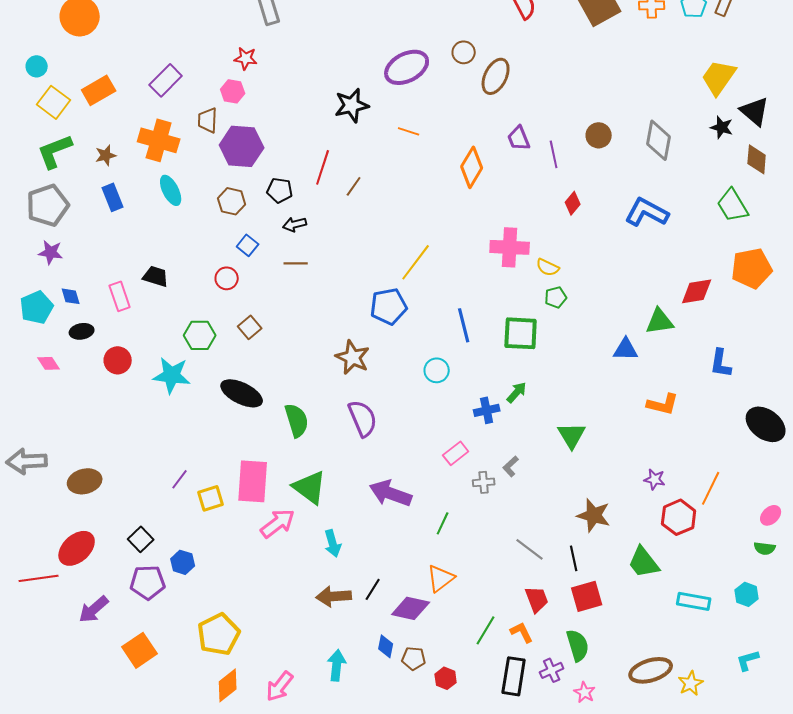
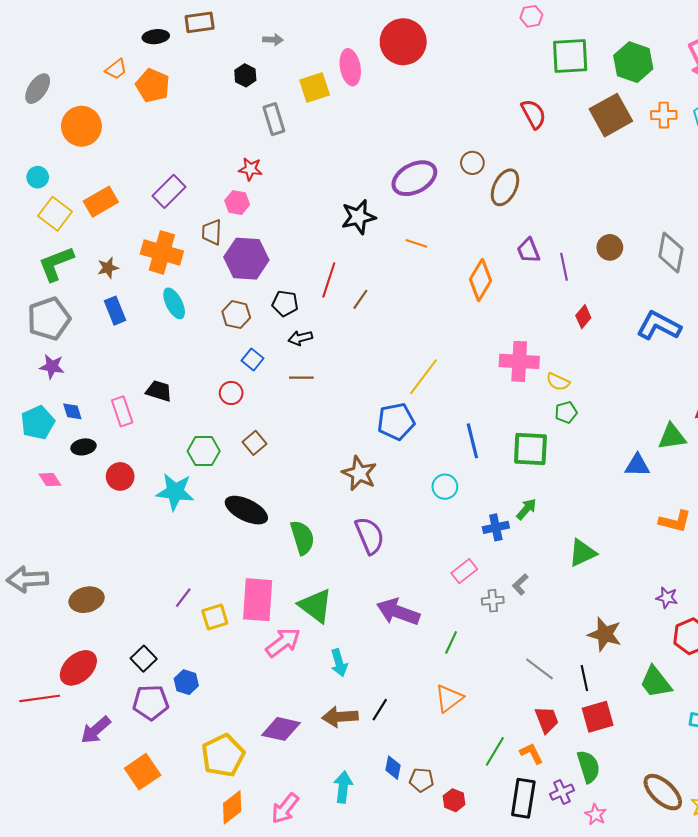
green triangle: (572, 435) -> (582, 553), turned 36
purple diamond: (411, 608) -> (281, 729), moved
brown ellipse: (651, 670) -> (663, 792), turned 60

